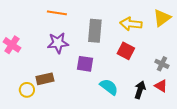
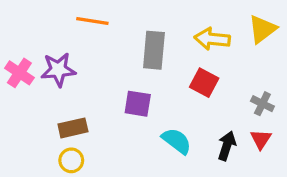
purple star: (58, 43) -> (58, 70), moved
red triangle: (161, 86) -> (261, 139), turned 32
yellow circle: (27, 90) -> (71, 160), moved

